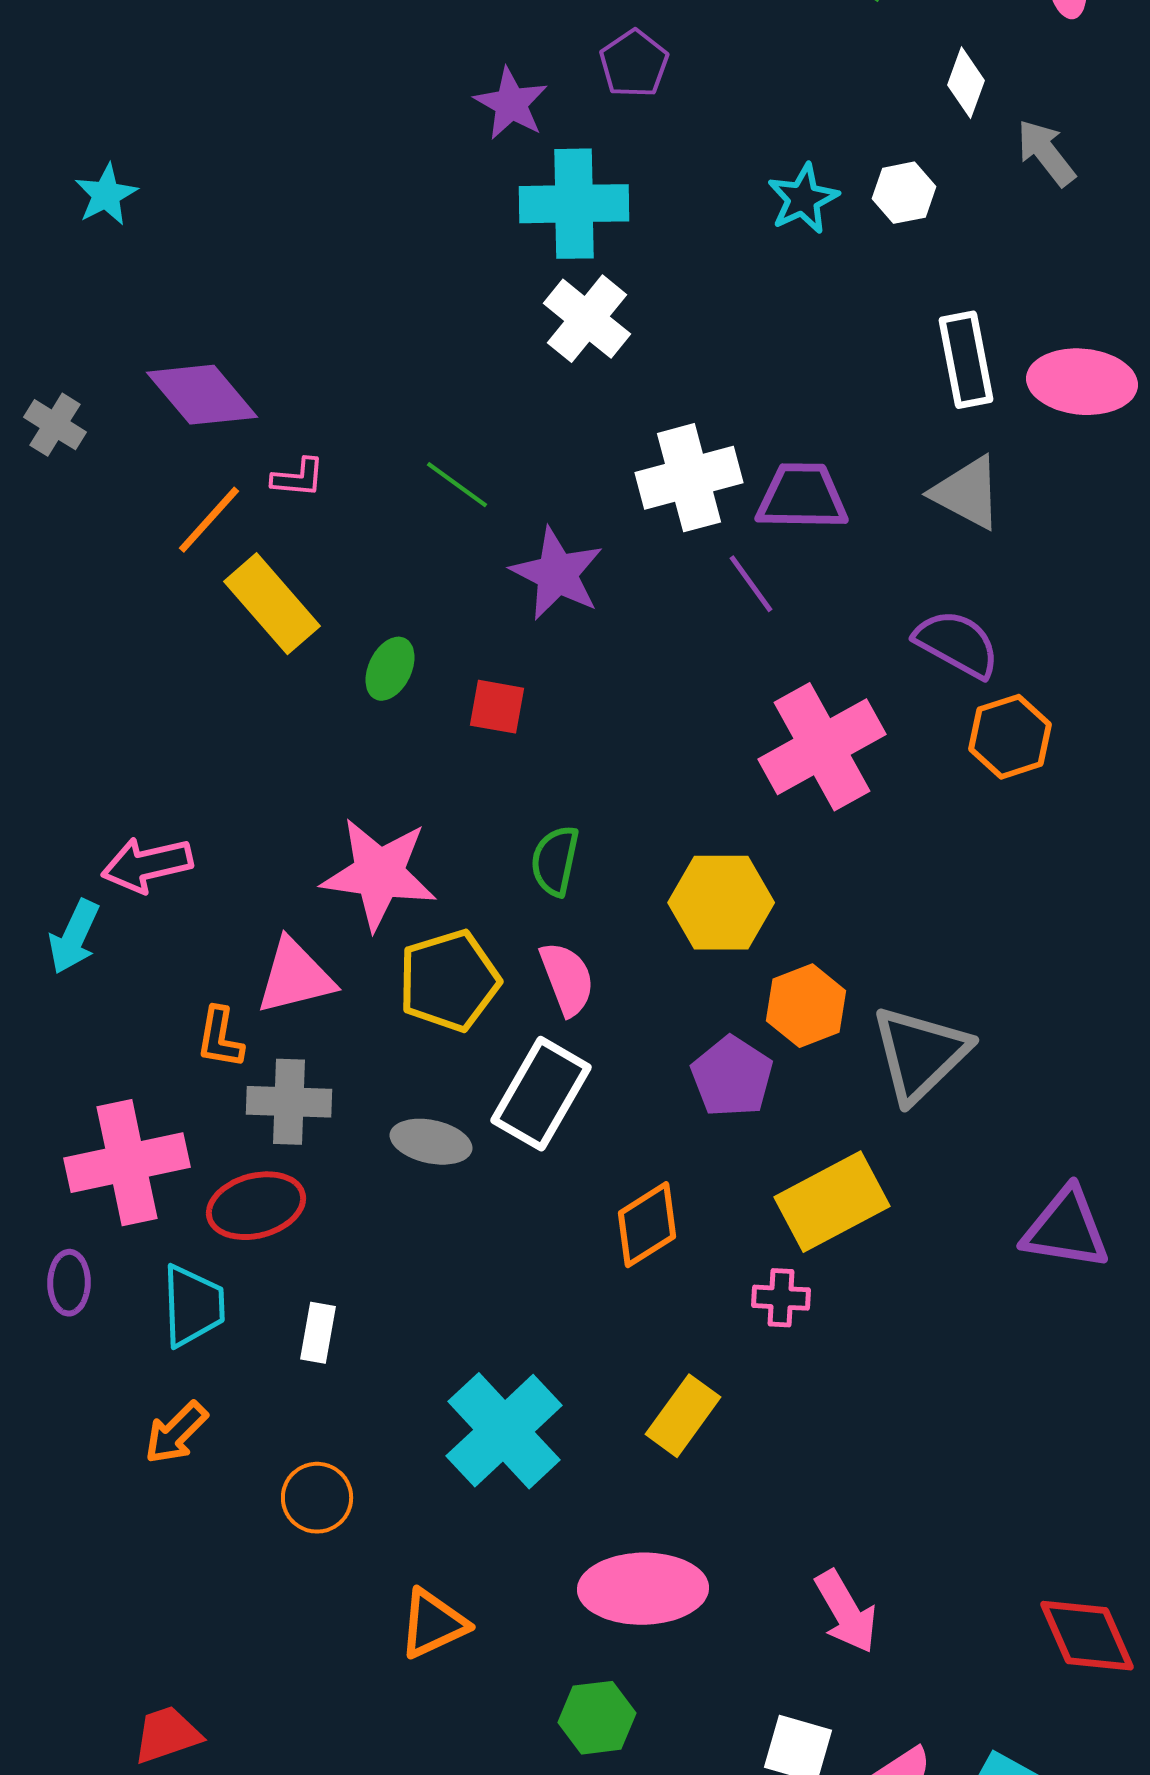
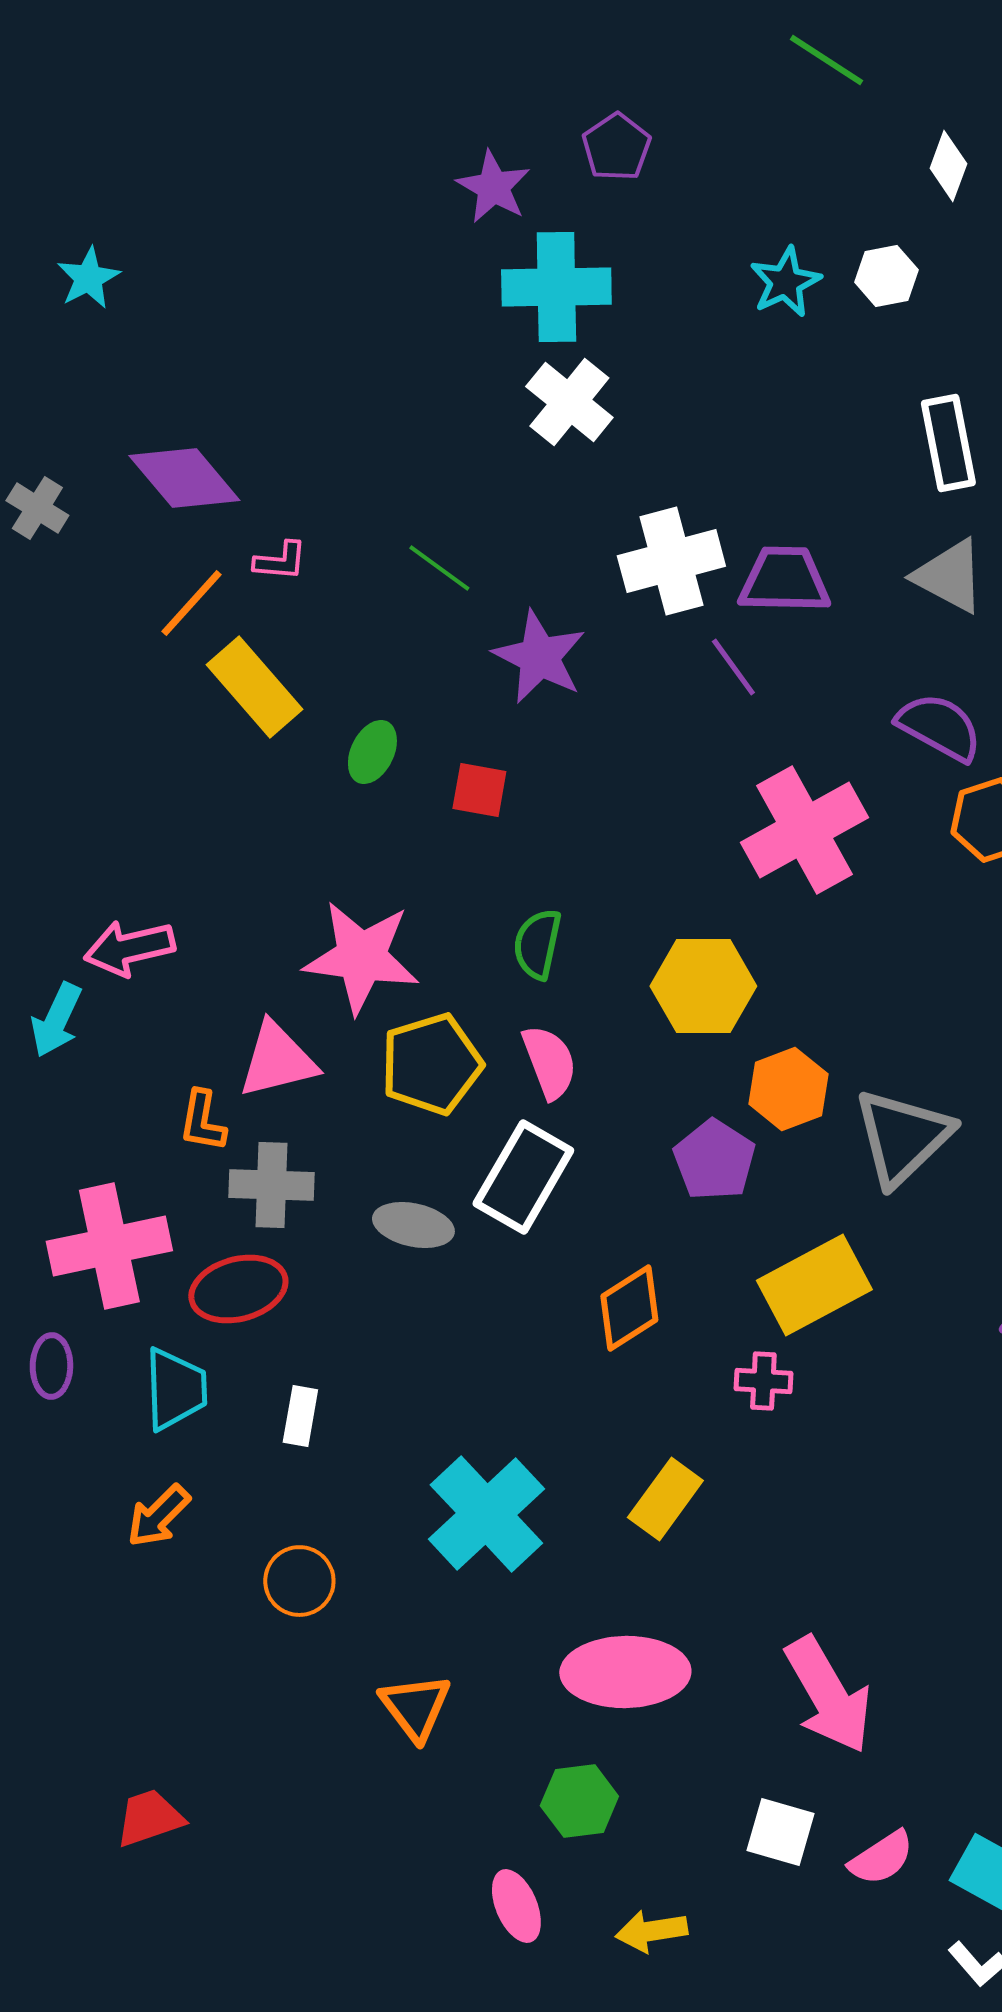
pink arrow: (846, 1612) -> (828, 1695), size x1.4
orange triangle: (433, 1624) -> (415, 1707), turned -42

